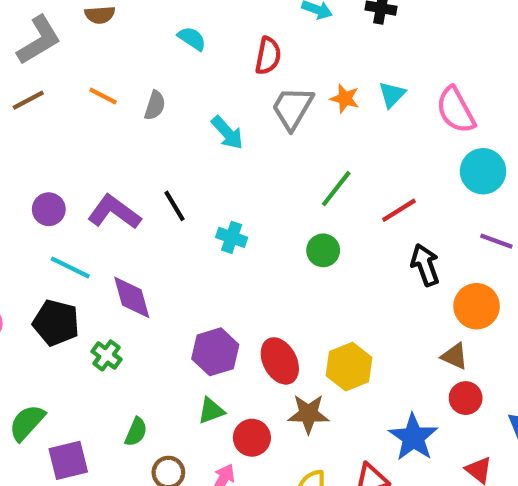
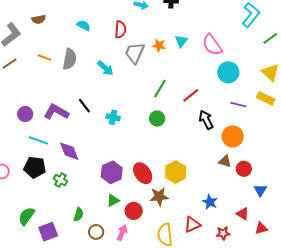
gray semicircle: (155, 105) -> (70, 59), size x1.5
red circle: (466, 398) -> (244, 169), moved
blue star: (413, 437) -> (210, 202), size x0.7

